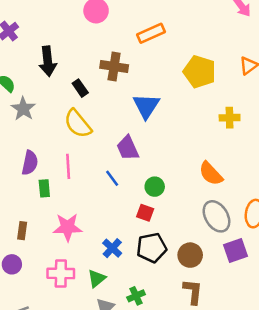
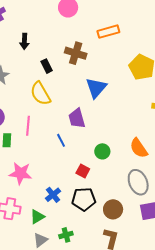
black arrow: (48, 61) -> (24, 41), size x0.7
green circle: (155, 187) -> (102, 151), moved

